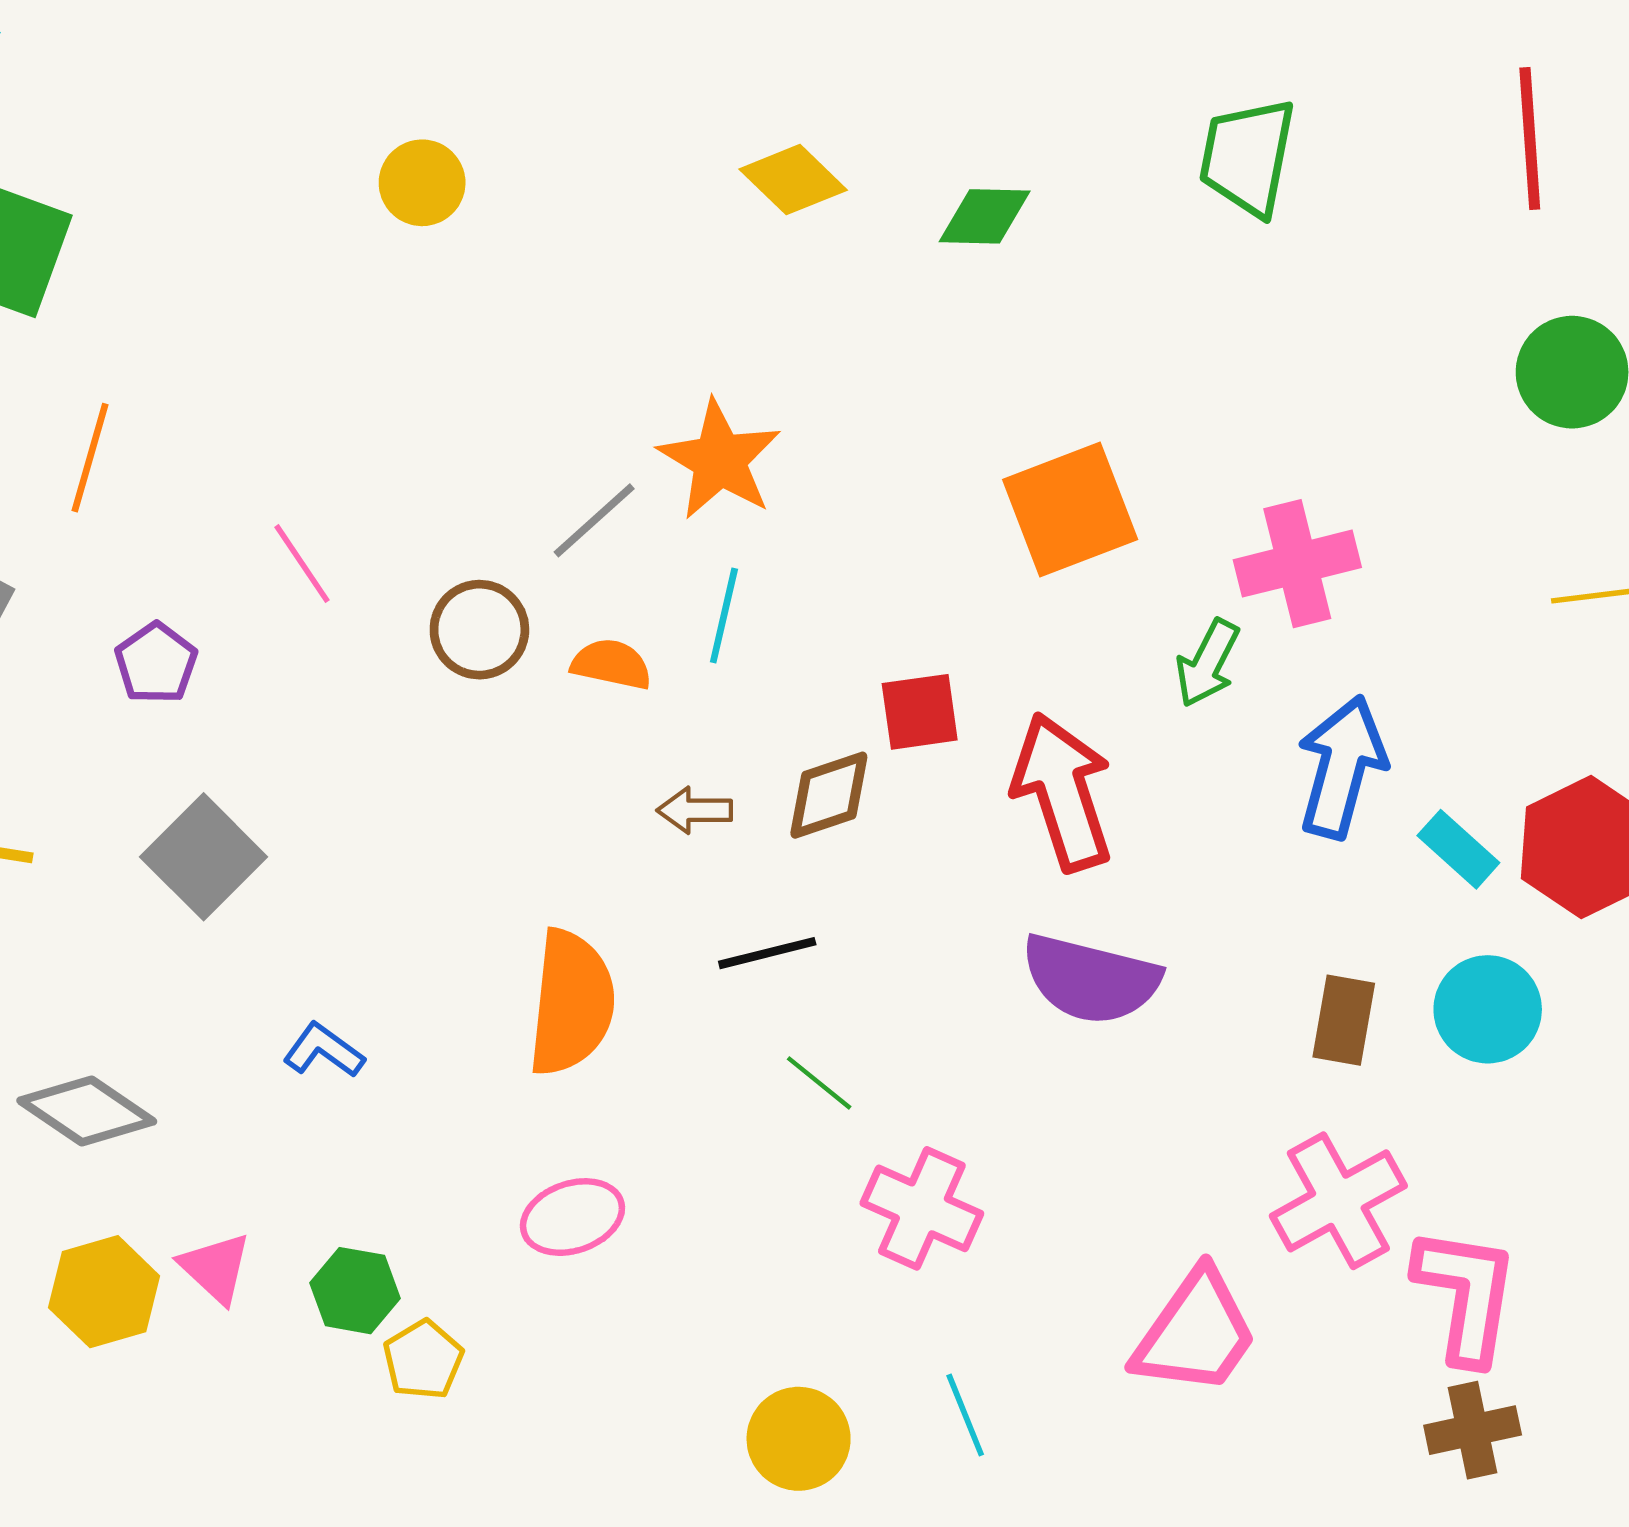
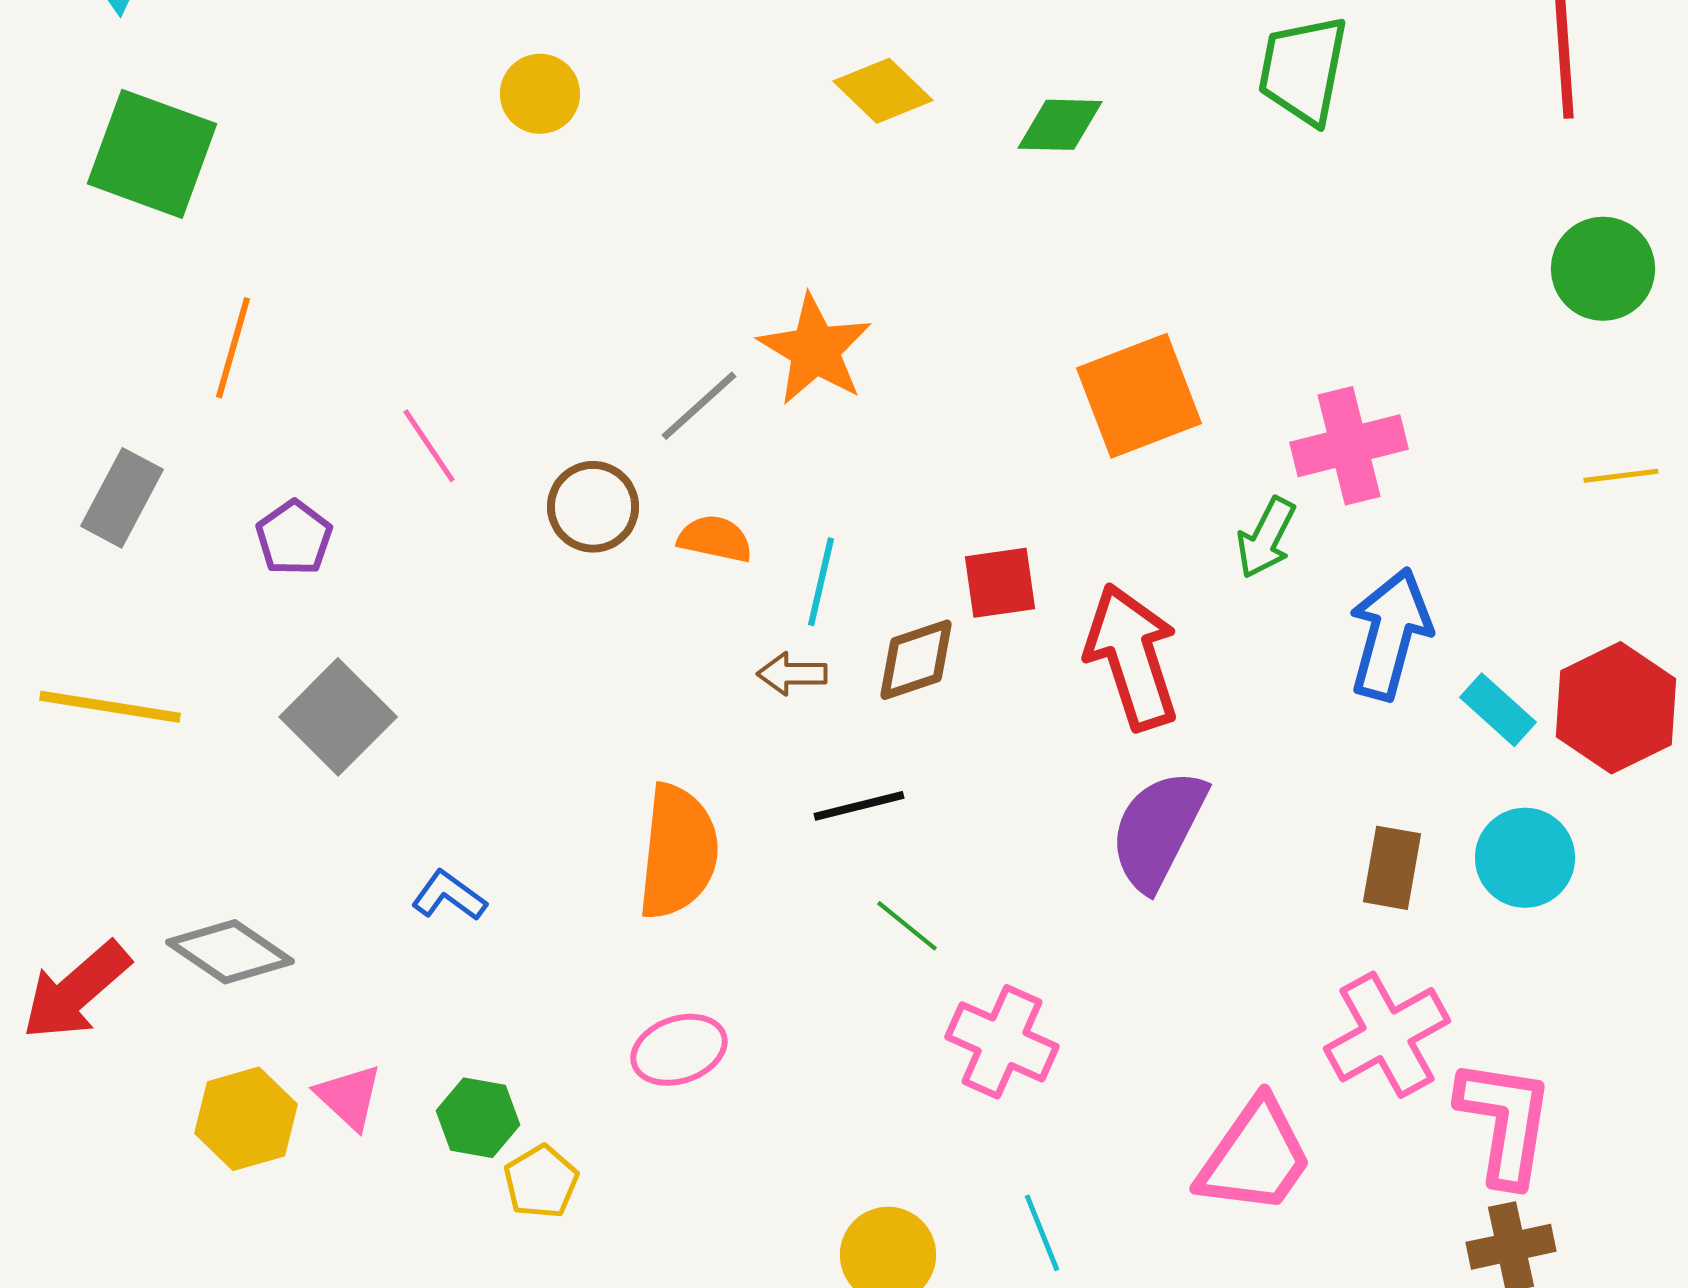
cyan line: (724, 616) -> (821, 582), moved
purple semicircle: (1091, 979) -> (1158, 830), turned 103

